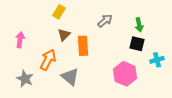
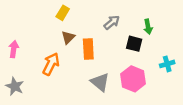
pink arrow: (20, 40) -> (14, 49), moved
black square: (137, 44) -> (134, 44), moved
gray triangle: (70, 77) -> (100, 82), moved
gray star: (25, 79) -> (15, 86), moved

